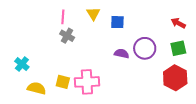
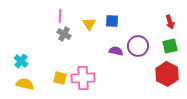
yellow triangle: (93, 14) -> (89, 24), moved
red arrow: (178, 23) -> (170, 22), turned -136
yellow semicircle: (37, 88) -> (25, 84), moved

